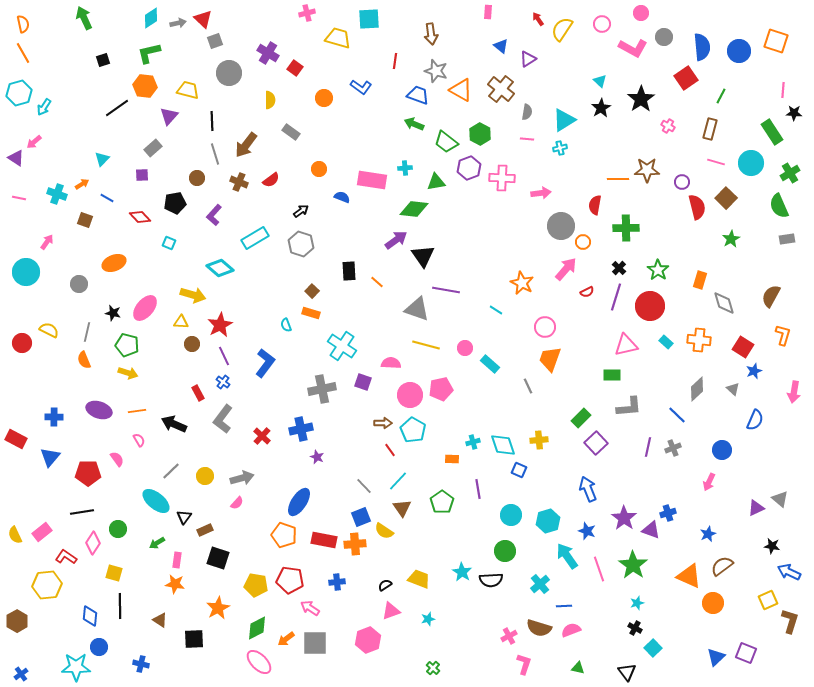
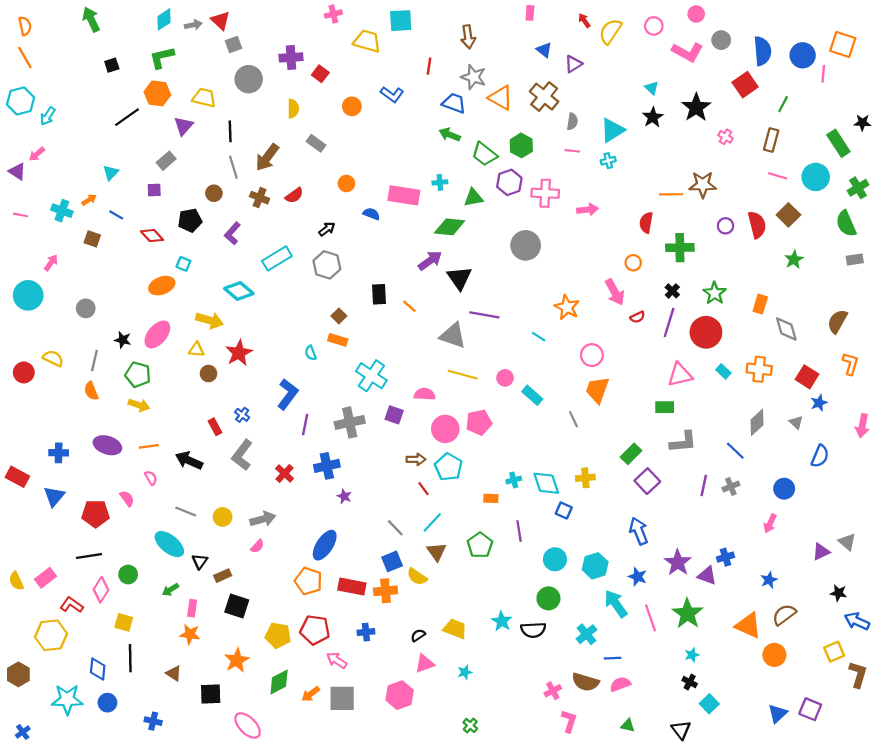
purple cross: (268, 53) -> (291, 57), turned -35
pink line: (783, 90) -> (823, 74), moved
purple circle: (682, 182) -> (725, 226), moved
gray circle: (561, 226) -> (526, 245), moved
orange ellipse: (114, 263) -> (162, 286), moved
pink arrow: (566, 269) -> (615, 292), turned 110
purple line: (224, 356) -> (305, 425), moved, turned 36
gray line: (171, 471) -> (186, 511), turned 66
pink ellipse: (259, 662) -> (248, 725), moved
cyan star: (76, 667) -> (67, 699), moved

